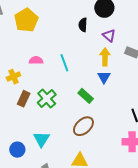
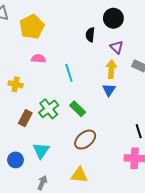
pink semicircle: (36, 60) -> (38, 59), moved
yellow cross: (13, 77) -> (16, 84), turned 32
green rectangle: (86, 96) -> (78, 109), moved
brown rectangle: (24, 99) -> (25, 118), moved

